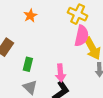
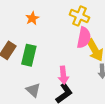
green rectangle: (28, 64) -> (29, 55), moved, size x1.5

